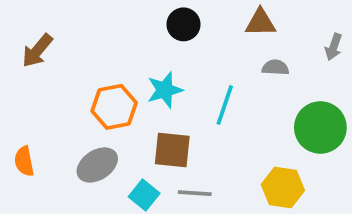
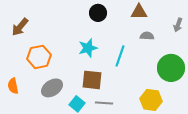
orange hexagon: (114, 107) -> (39, 57), moved

